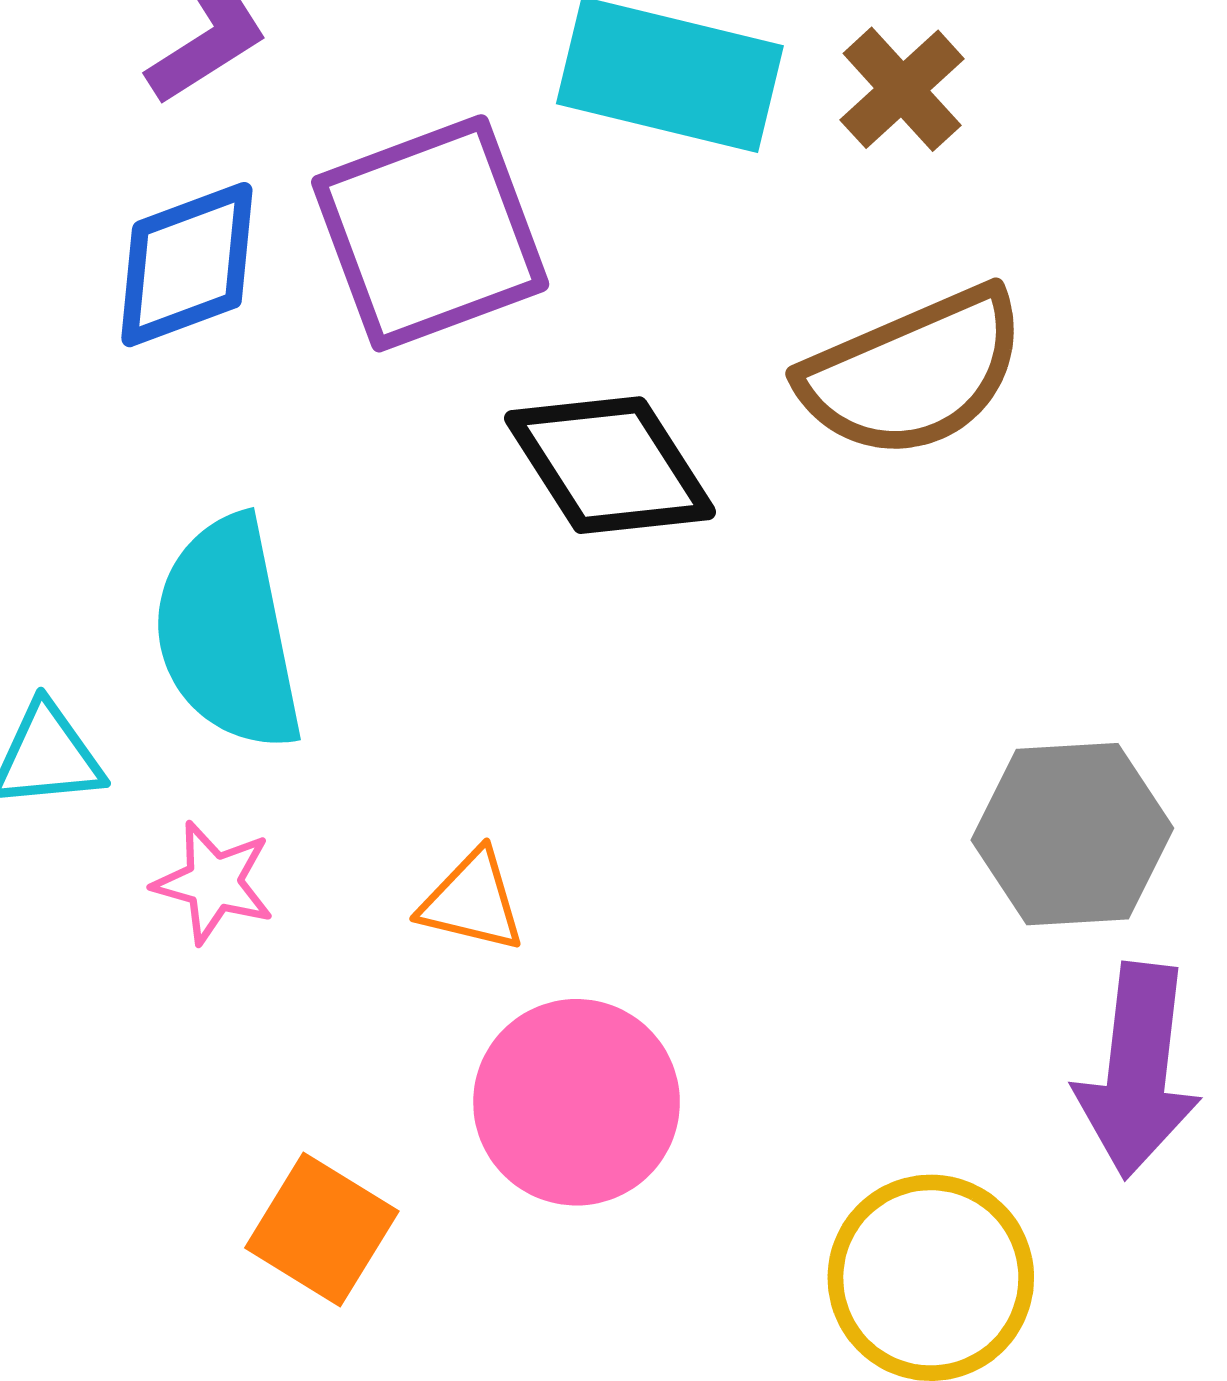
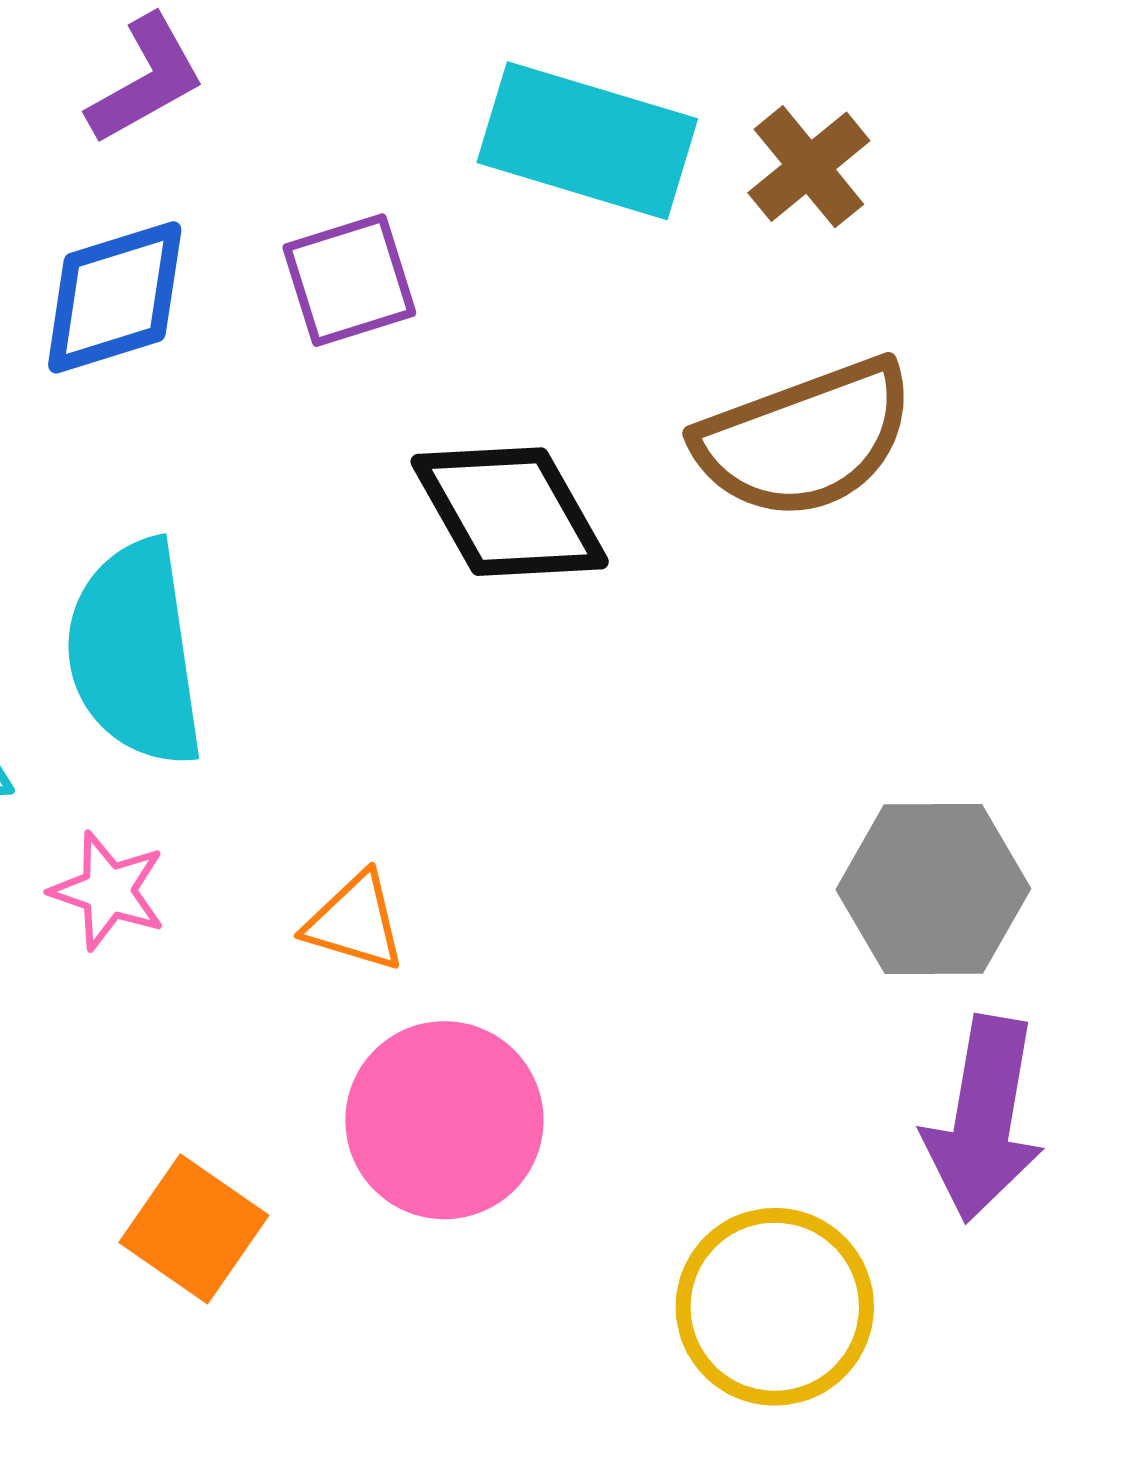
purple square: (430, 233) -> (349, 280), size x0.6

